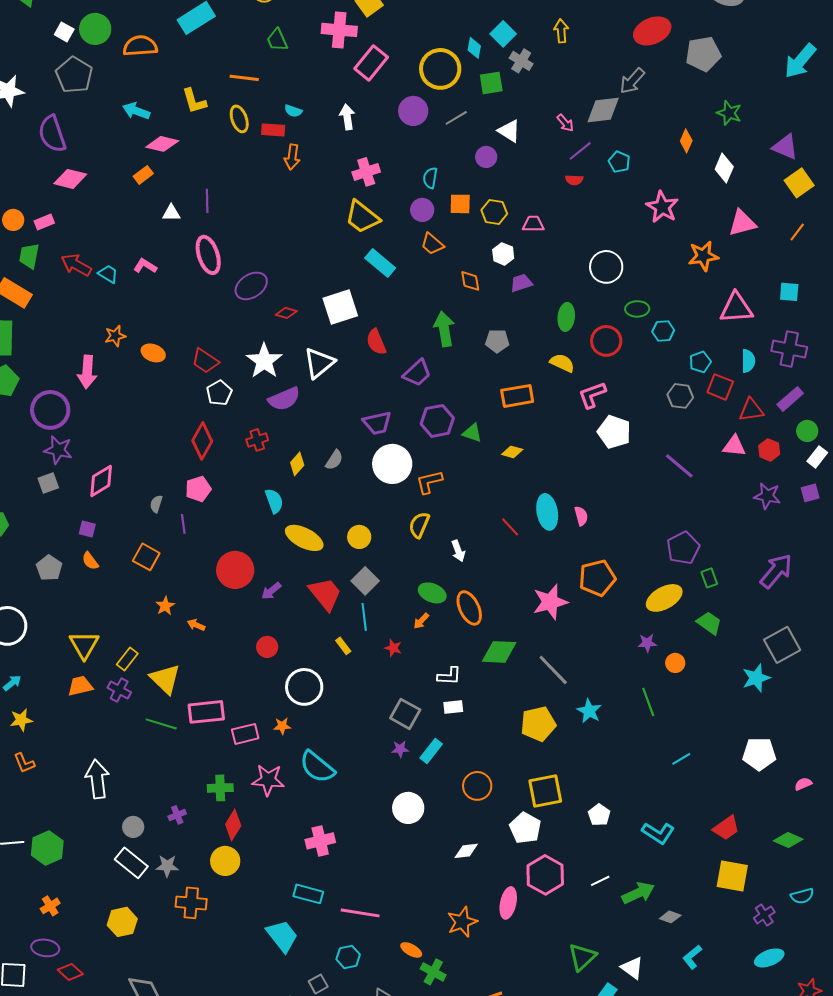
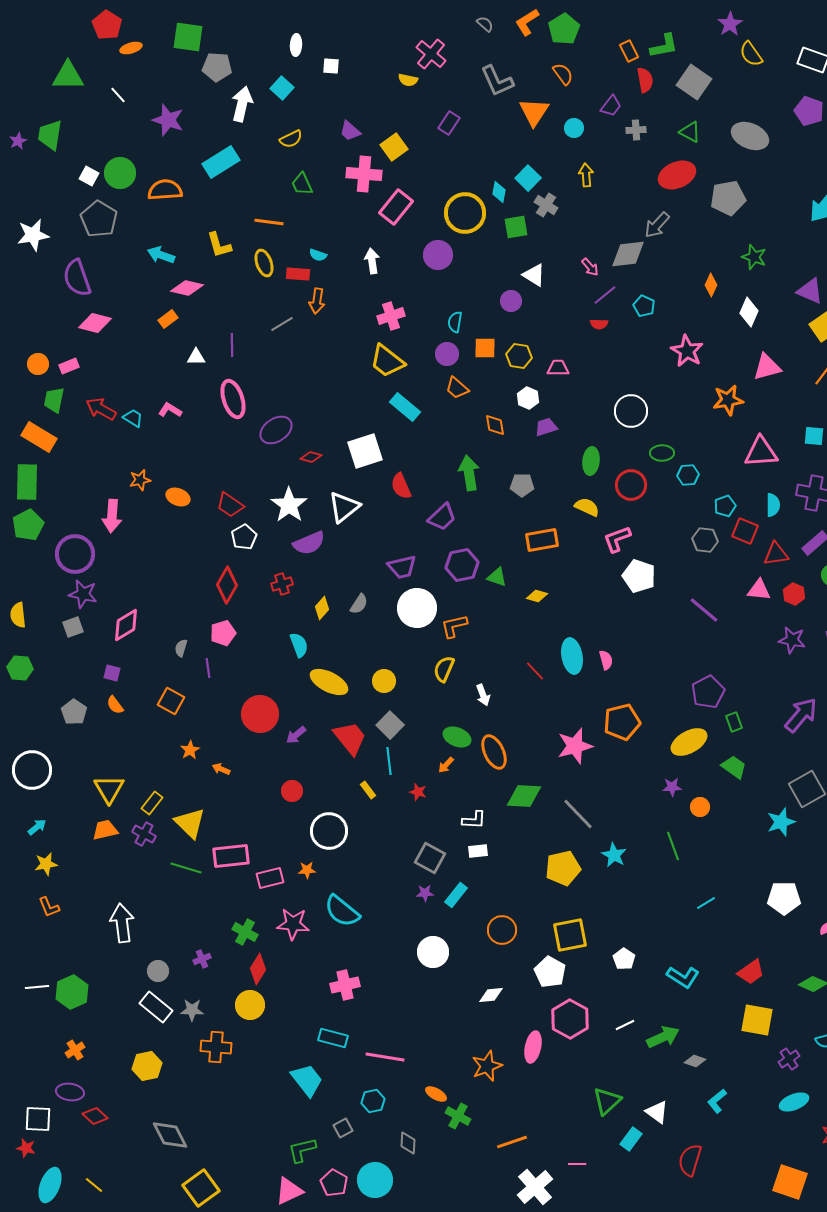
gray line: (456, 118) -> (282, 324), moved
green cross: (220, 788) -> (245, 932), turned 30

